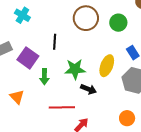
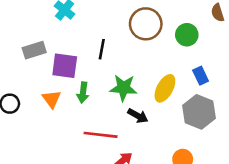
purple square: (28, 58) -> (65, 66), turned -35
orange triangle: (17, 97) -> (52, 99), moved

